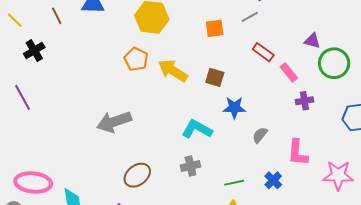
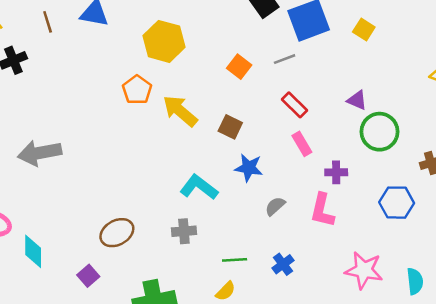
orange square: (215, 28) -> (239, 67), turned 36
pink rectangle: (289, 73) -> (302, 144), moved
gray arrow: (114, 122) -> (40, 153), moved
pink L-shape: (298, 153) -> (322, 210), moved

